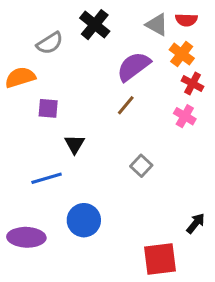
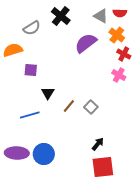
brown line: (126, 105) -> (69, 106), moved
blue circle: (84, 220) -> (44, 154), moved
black arrow: (196, 223) -> (98, 144), moved

